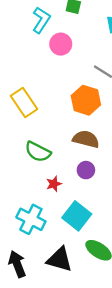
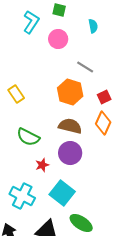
pink circle: (61, 44) -> (58, 39), moved
yellow rectangle: (24, 103) -> (16, 94), size x0.7
purple circle: (86, 170) -> (70, 153), size x1.5

